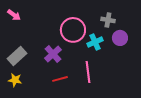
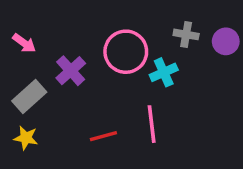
pink arrow: (14, 15) -> (24, 43), moved
purple circle: (120, 38) -> (226, 41), moved
purple cross: (53, 54) -> (71, 71), moved

